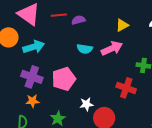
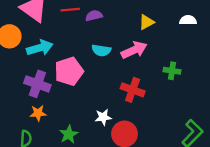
pink pentagon: (64, 79) -> (69, 71), moved
red cross: (126, 88) -> (133, 90), moved

